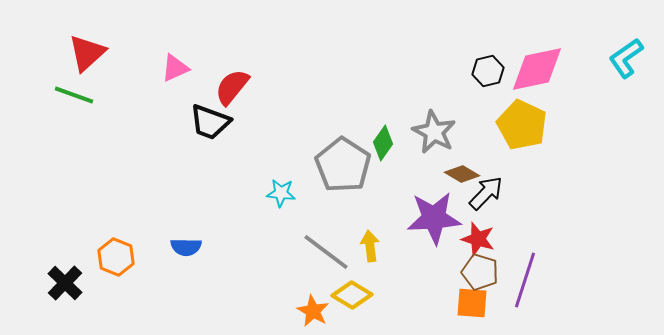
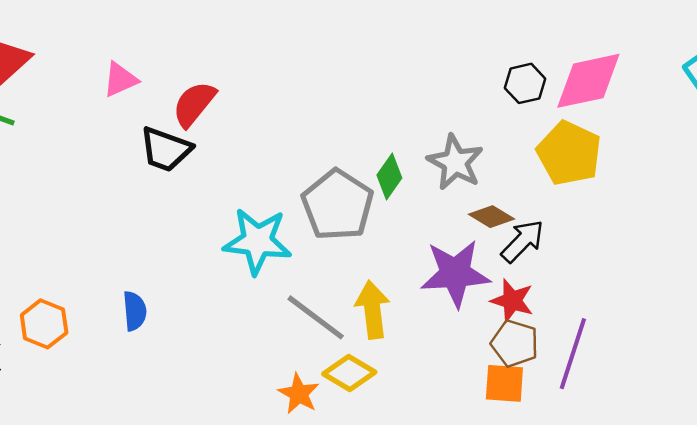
cyan star: (281, 193) -> (257, 241), size x1.8
yellow arrow: (370, 246) -> (372, 310), size x1.4
blue semicircle: (186, 247) -> (135, 311), turned -96

